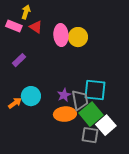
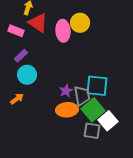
pink rectangle: (14, 26) -> (16, 31), moved
red triangle: (36, 27) -> (38, 23), size x1.5
yellow circle: (78, 37) -> (80, 23), moved
cyan circle: (31, 96) -> (27, 75), moved

